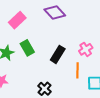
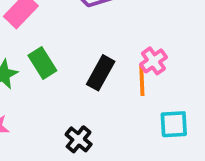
orange line: (78, 70) -> (142, 81), moved

